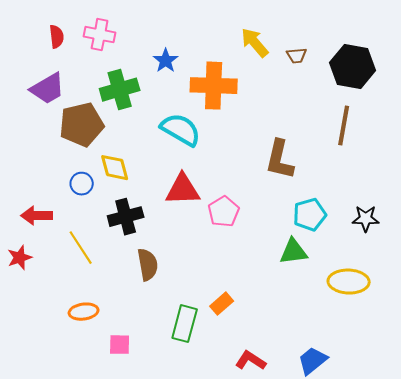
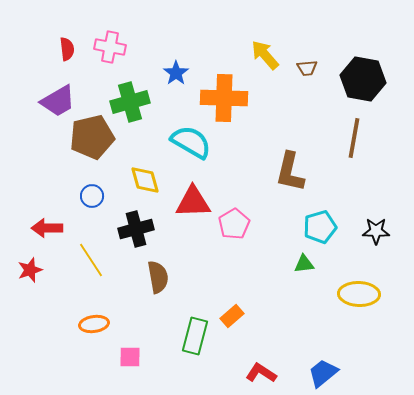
yellow diamond: (115, 168) -> (145, 180), moved
green triangle: (294, 252) -> (304, 264), size x0.7

